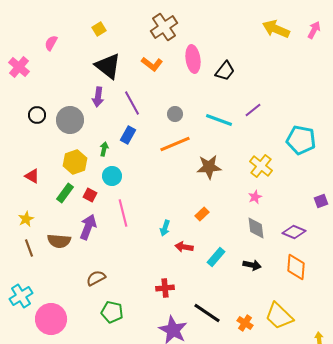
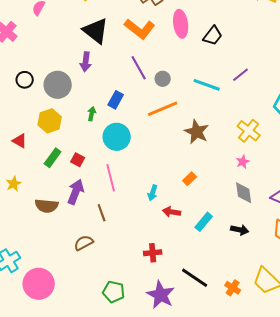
orange L-shape: (152, 64) -> (140, 29), size x1.4
purple line: (132, 103) -> (139, 68), moved
yellow hexagon: (75, 162) -> (50, 121), moved
brown star: (209, 167) -> (197, 132), turned 30
cyan circle: (112, 176) -> (117, 137), moved, size x1.4
brown line: (29, 248) -> (102, 213), moved
green pentagon: (112, 312) -> (114, 292), moved

